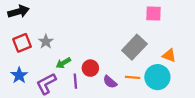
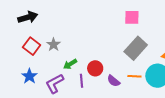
pink square: (154, 13) -> (132, 17), moved
red square: (22, 43) -> (32, 46), turned -30

